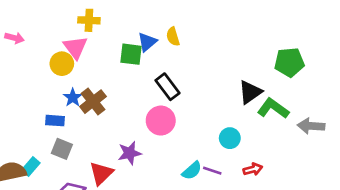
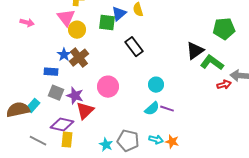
pink arrow: (14, 38) -> (27, 23), moved
yellow circle: (62, 64) -> (77, 30), moved
pink circle: (161, 121) -> (108, 87), moved
cyan circle: (230, 138) -> (156, 85), moved
purple star: (130, 153) -> (75, 96), moved, turned 30
red arrow: (253, 169) -> (224, 85), moved

